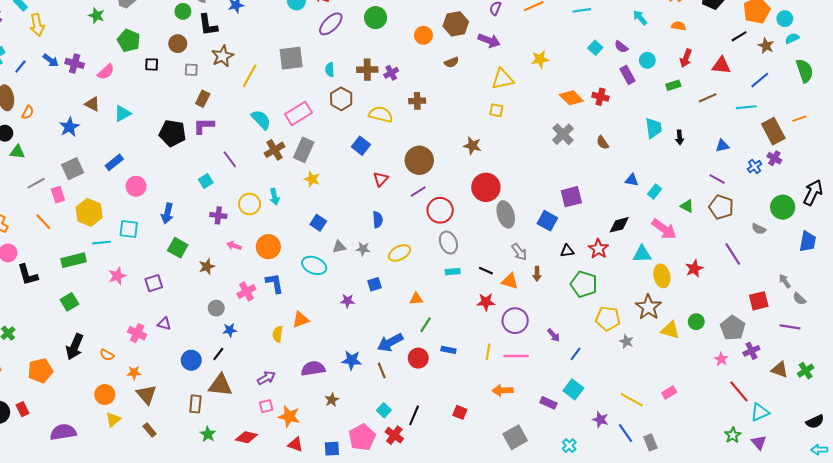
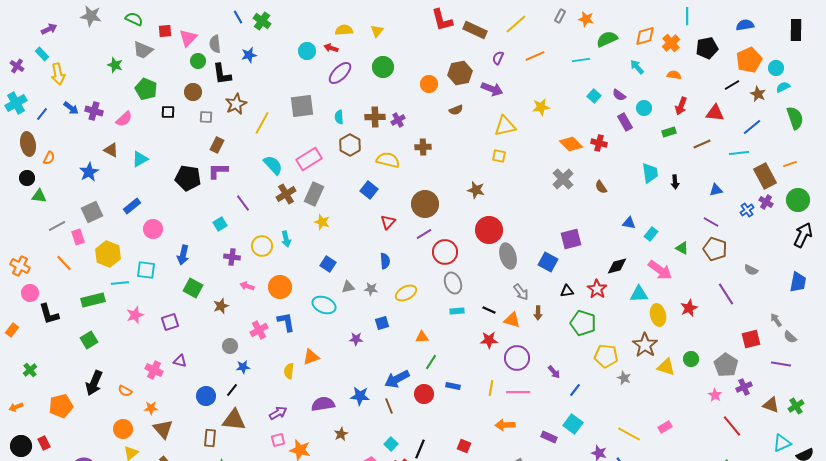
green circle: (783, 207) -> (798, 200), moved
cyan triangle: (760, 412) -> (782, 443), moved

